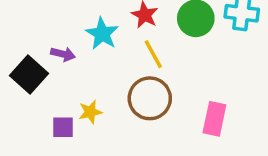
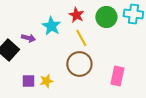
yellow star: (90, 112) -> (46, 81), moved

